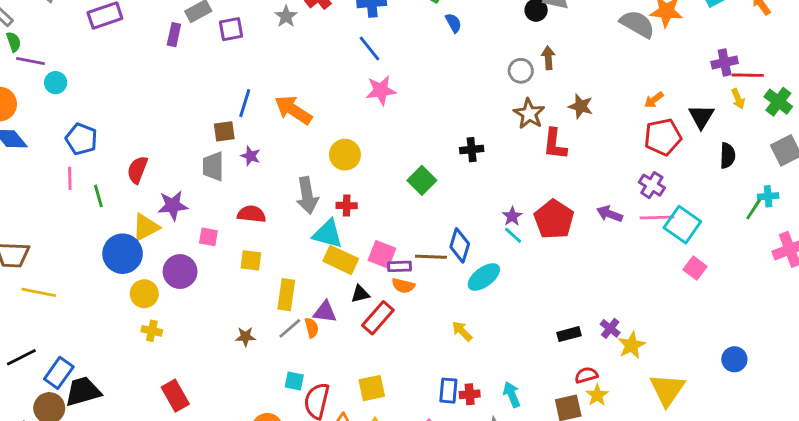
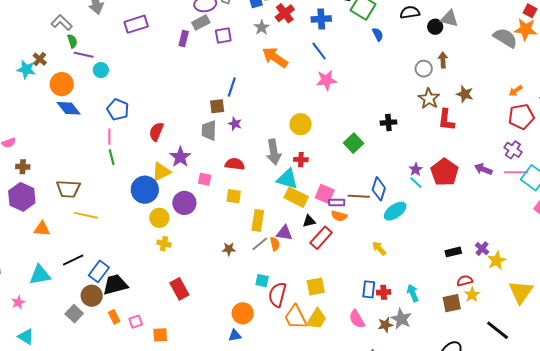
orange arrow: (293, 110) -> (275, 57), moved
green line: (98, 196) -> (112, 157), moved
purple star: (173, 205) -> (180, 157), turned -30

